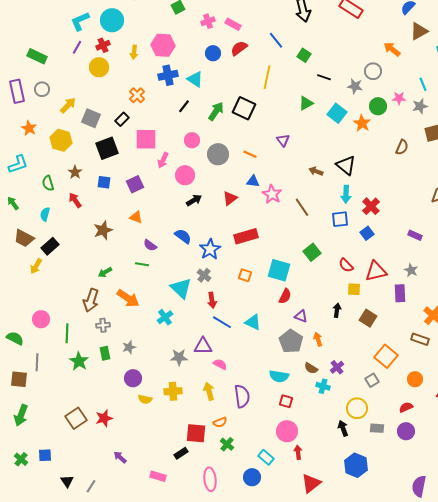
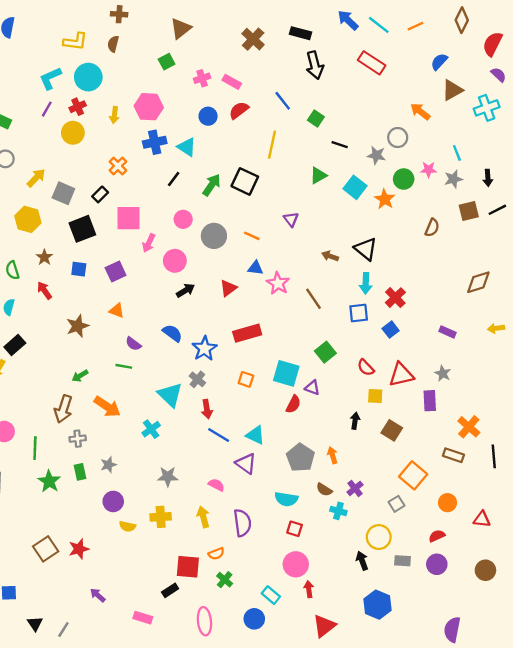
purple triangle: (301, 316) -> (312, 388), moved
purple triangle: (203, 346) -> (246, 464), moved, turned 36

